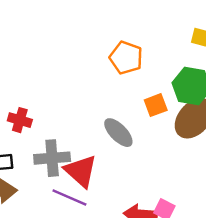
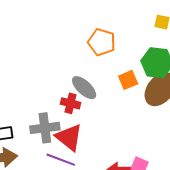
red cross: (20, 120) -> (70, 103), moved
gray ellipse: (118, 133) -> (84, 88), moved

